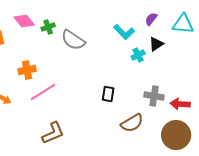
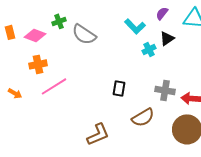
pink diamond: (24, 21) -> (35, 35), moved, turned -30
brown L-shape: (53, 133) -> (98, 134), moved

